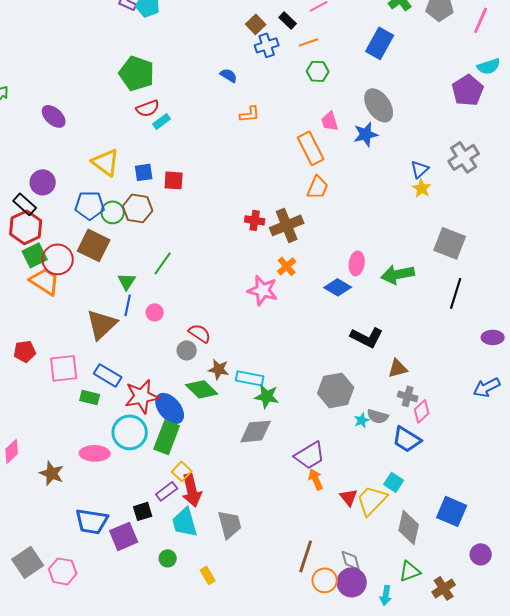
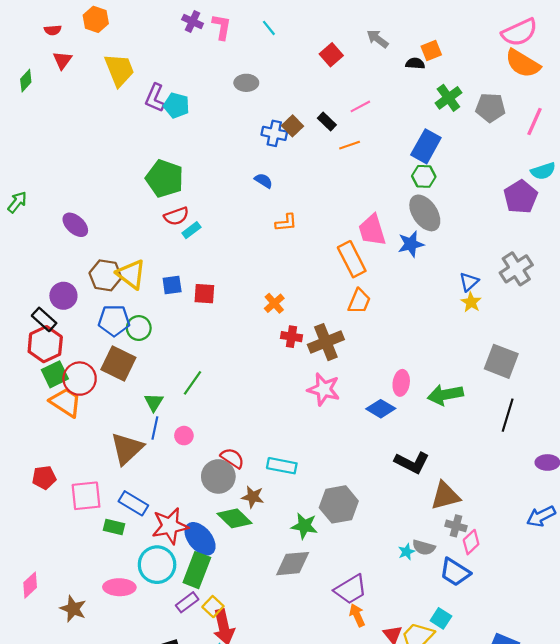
blue cross: (267, 45) -> (274, 133), moved, turned 30
green hexagon: (318, 71) -> (424, 176), moved
pink trapezoid: (330, 121) -> (372, 230), size x1.5
brown hexagon: (138, 208) -> (105, 275), moved
orange cross: (287, 266) -> (274, 303), moved
pink star: (263, 290) -> (324, 389), moved
gray circle: (187, 350) -> (218, 476), size x1.6
brown triangle: (398, 368) -> (445, 496), size x1.4
cyan rectangle: (250, 378) -> (282, 466), moved
gray hexagon: (336, 390) -> (339, 504), moved
purple rectangle: (167, 491) -> (187, 602), moved

